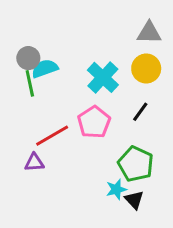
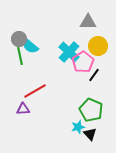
gray triangle: (149, 33) -> (88, 22), moved
cyan semicircle: (45, 69) -> (30, 46), turned -120
pink pentagon: (94, 122) -> (83, 62), moved

